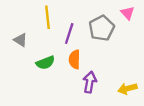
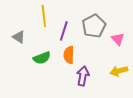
pink triangle: (127, 13) -> (118, 39), moved
yellow arrow: (127, 89) -> (119, 71), moved

